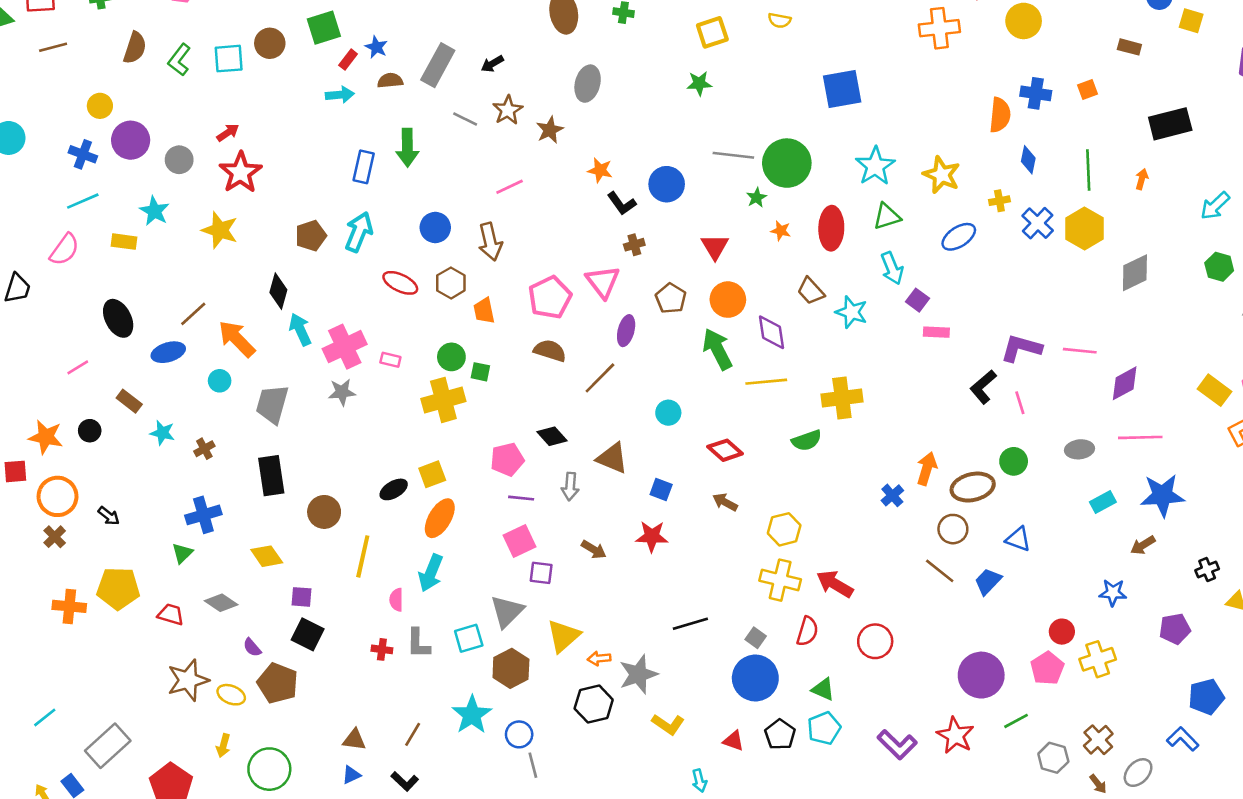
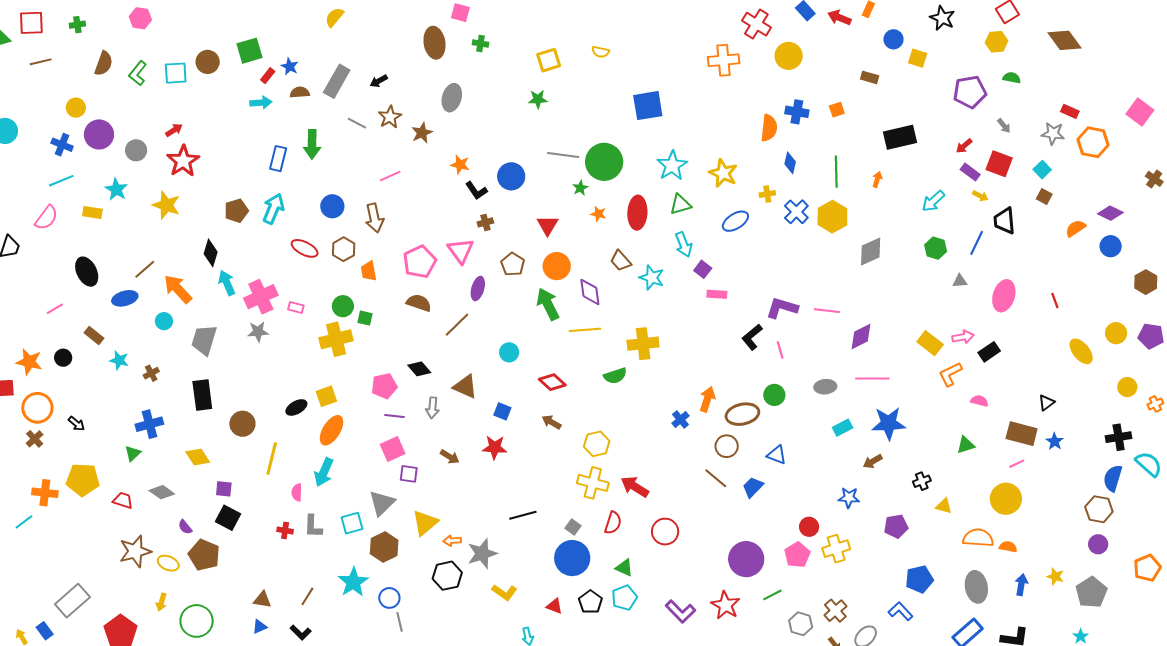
cyan line: (45, 717) -> (24, 522), moved

